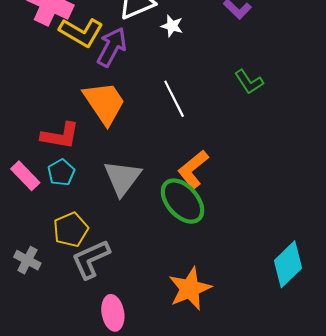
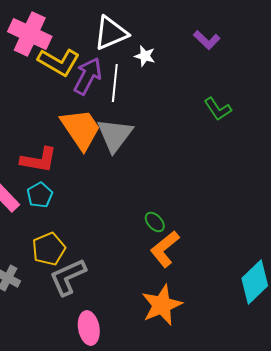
white line: (174, 99) -> (115, 83), moved, turned 33
orange L-shape: (193, 169) -> (165, 249), moved
gray triangle: (122, 178) -> (115, 135), moved
green ellipse: (182, 201) -> (155, 222), size x0.5

